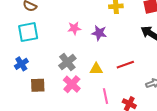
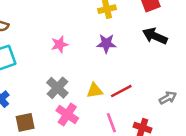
purple star: (99, 33) -> (106, 43), moved
red line: (125, 65) -> (121, 91), moved

